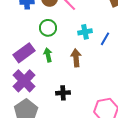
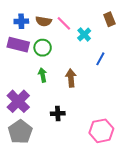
cyan cross: (85, 32) -> (84, 34), moved, turned -32
purple rectangle: (24, 53) -> (18, 45), moved, turned 50

